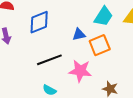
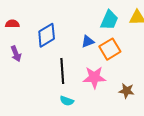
black line: (49, 60) -> (62, 71), turned -65

